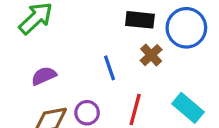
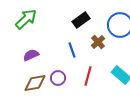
black rectangle: (140, 20) -> (81, 20), moved, turned -42

